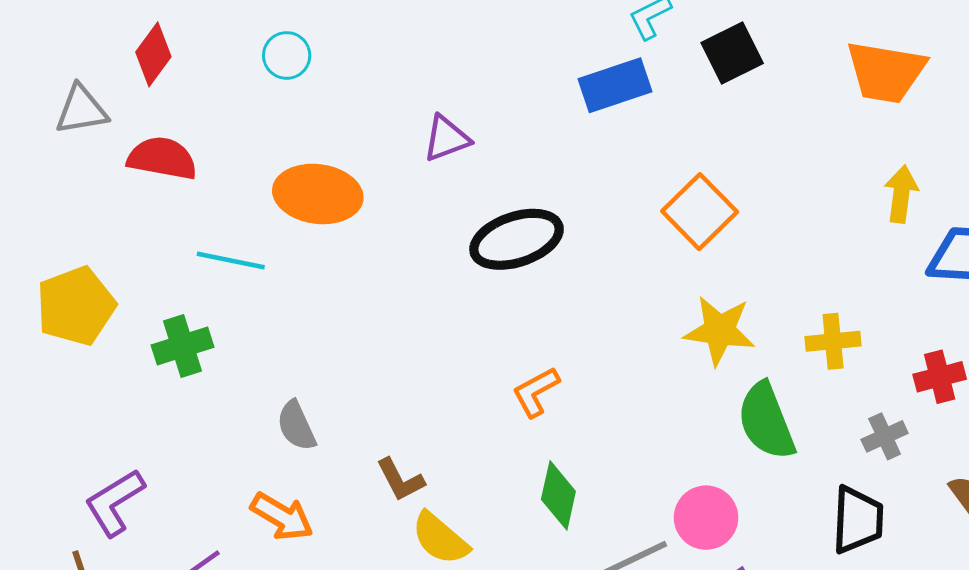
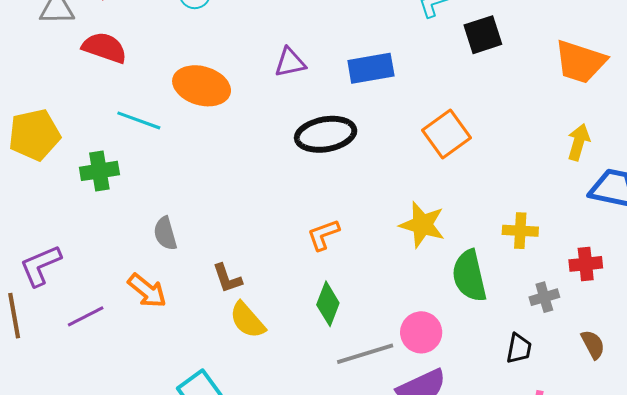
blue rectangle: (615, 85) -> (371, 68), moved
yellow star: (719, 330) -> (422, 225), moved
black trapezoid: (858, 520) -> (519, 348), size x0.7

